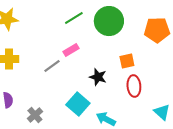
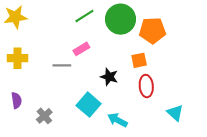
orange pentagon: (157, 30) -> (152, 30), moved
gray line: (52, 66) -> (62, 65), turned 36

